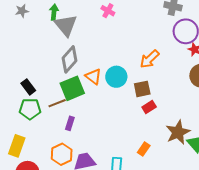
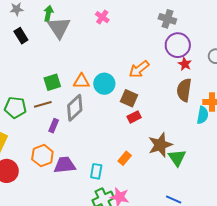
gray diamond: (69, 59) -> (75, 108), moved
orange triangle: (93, 77) -> (81, 81), turned -42
black rectangle: (28, 87) -> (21, 36), moved
green square: (72, 88) -> (52, 82), moved, size x0.7
brown square: (142, 89) -> (129, 98), turned 30

